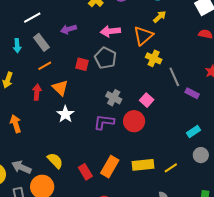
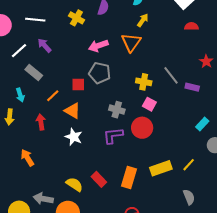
purple arrow: (68, 29) -> (45, 45), moved, turned 77
cyan arrow: (17, 46) -> (20, 95), moved
yellow cross: (154, 58) -> (144, 82), moved
orange line: (45, 66) -> (53, 96), moved
orange triangle: (60, 88) -> (72, 111), moved
red rectangle: (85, 172) -> (99, 179), moved

